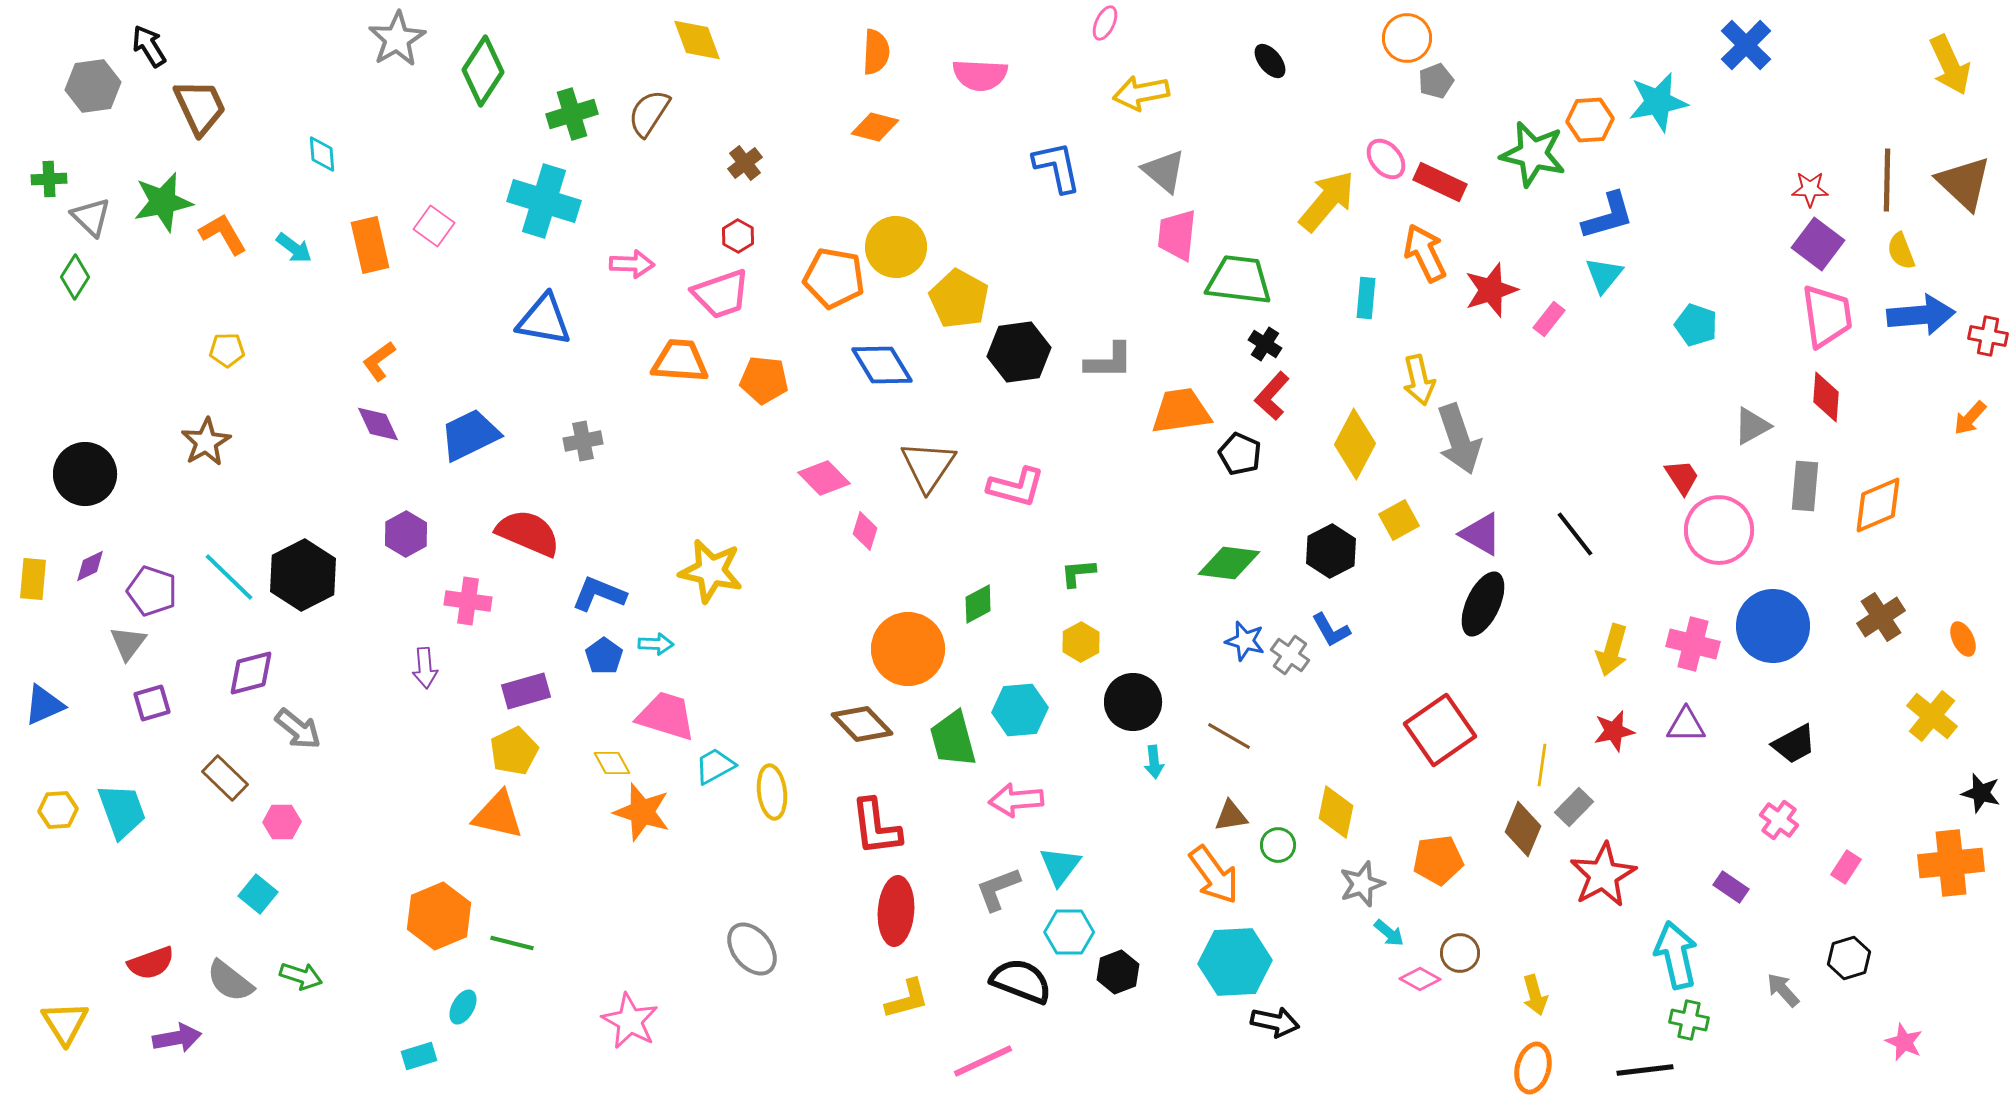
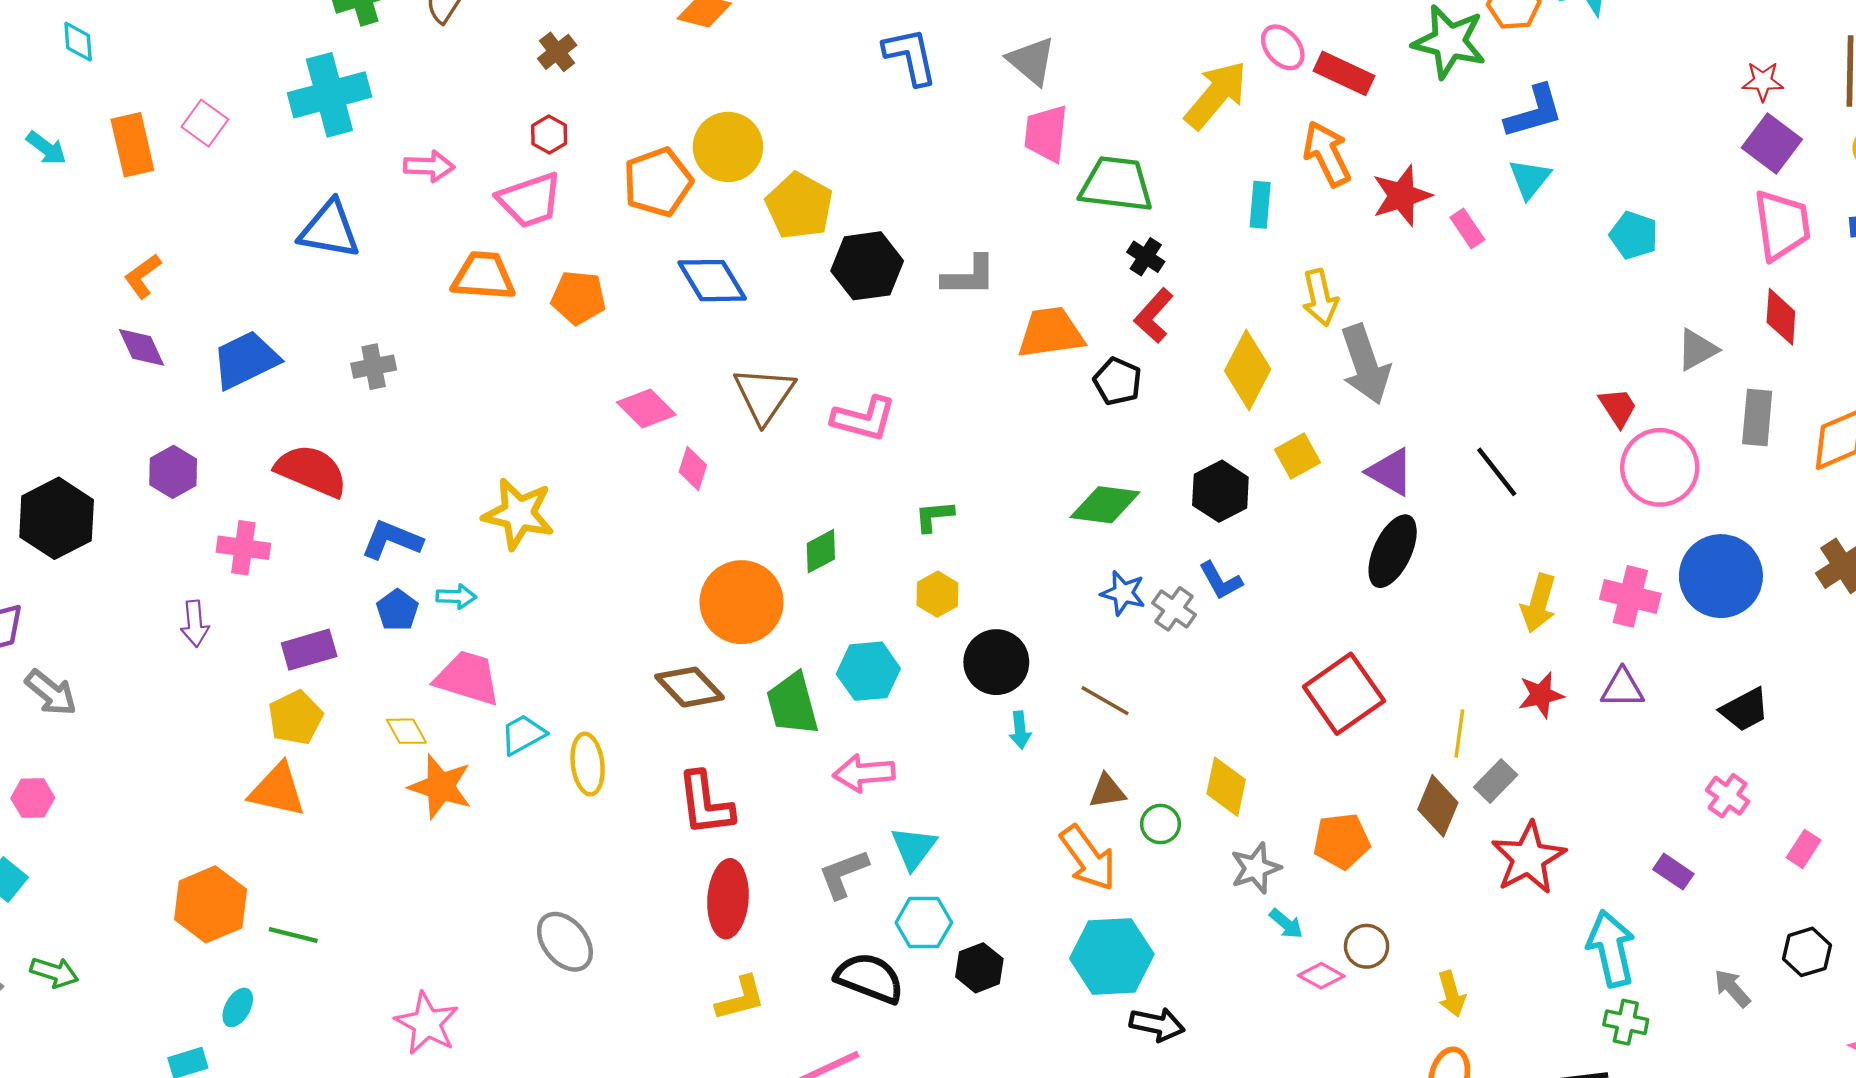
cyan cross: (544, 201) -> (329, 95), turned -32
orange pentagon: (834, 278) -> (658, 182), turned -30
pink rectangle: (1549, 319) -> (1467, 228), turned -72

